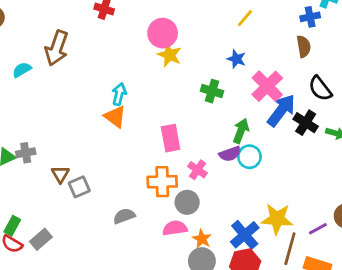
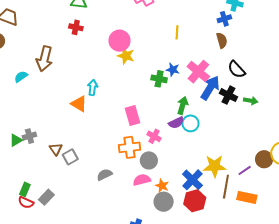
yellow line: (245, 18) -> (177, 32), moved, turned -32
blue star: (236, 59) -> (173, 70), moved
orange triangle: (115, 117) -> (79, 104), moved

